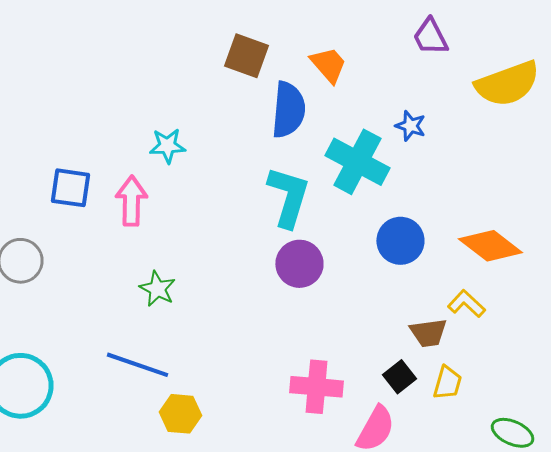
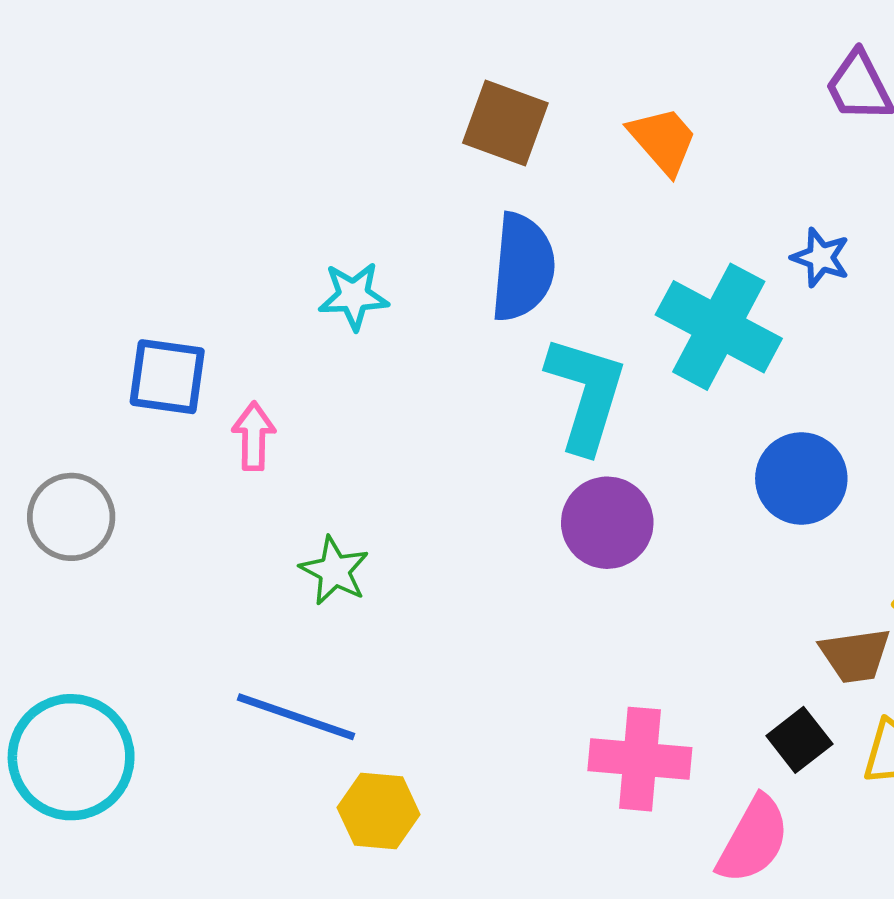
blue semicircle: (288, 110) -> (523, 267), moved
pink arrow: (131, 201) -> (254, 436), moved, size x0.7

